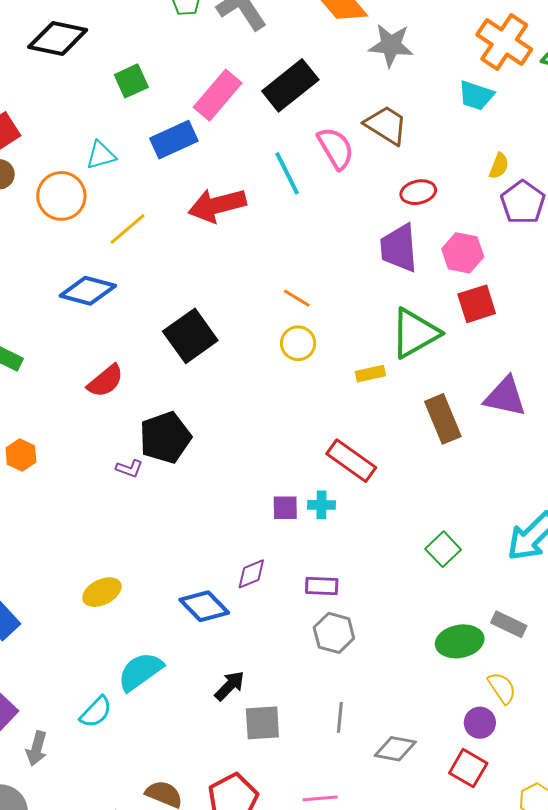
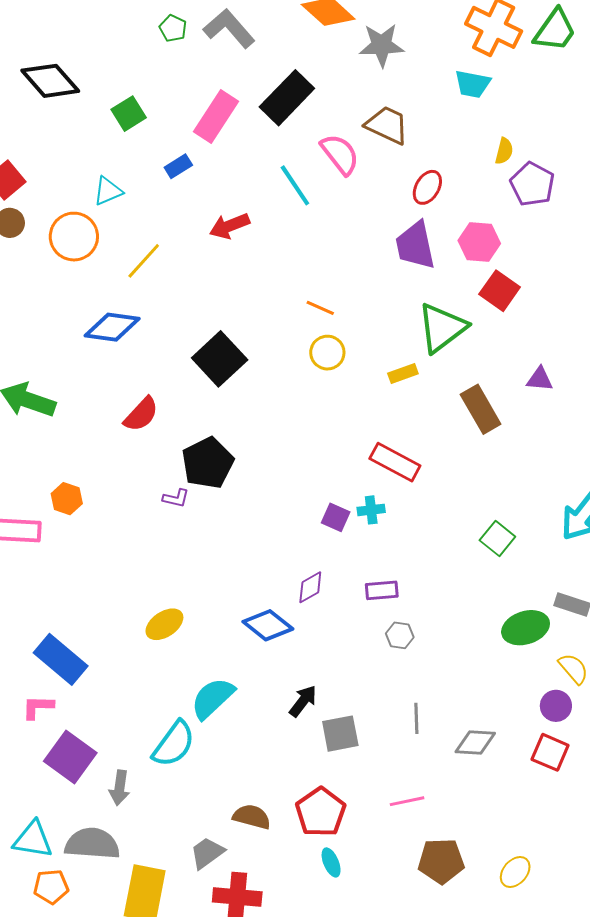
black diamond: (58, 38) -> (50, 81), turned 44
blue rectangle: (174, 140) -> (178, 166), size x0.6
red ellipse: (418, 192) -> (427, 187), turned -40
red arrow: (217, 205) -> (230, 226), size x0.7
red square: (477, 304) -> (500, 291), turned -30
purple triangle: (505, 397) -> (540, 379), size x0.6
purple square: (285, 508) -> (336, 517), turned 32
gray hexagon: (334, 633) -> (400, 635), size x0.7
cyan semicircle: (96, 712) -> (174, 744), size x1.4

